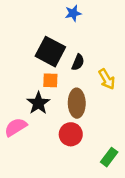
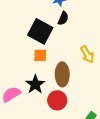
black semicircle: (78, 62) -> (63, 18), moved
black star: (38, 103) -> (35, 84), moved

